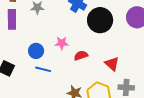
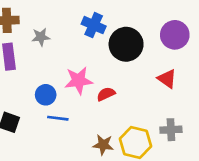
pink star: (62, 43) -> (79, 81), size x1.5
red triangle: (112, 64) -> (167, 79), moved

